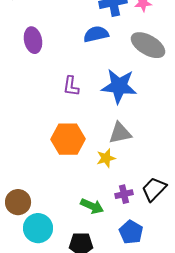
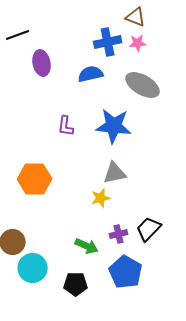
purple ellipse: (33, 40) -> (42, 63), moved
orange hexagon: (68, 139) -> (35, 179), moved
blue pentagon: (131, 232) -> (126, 272), size x1.4

